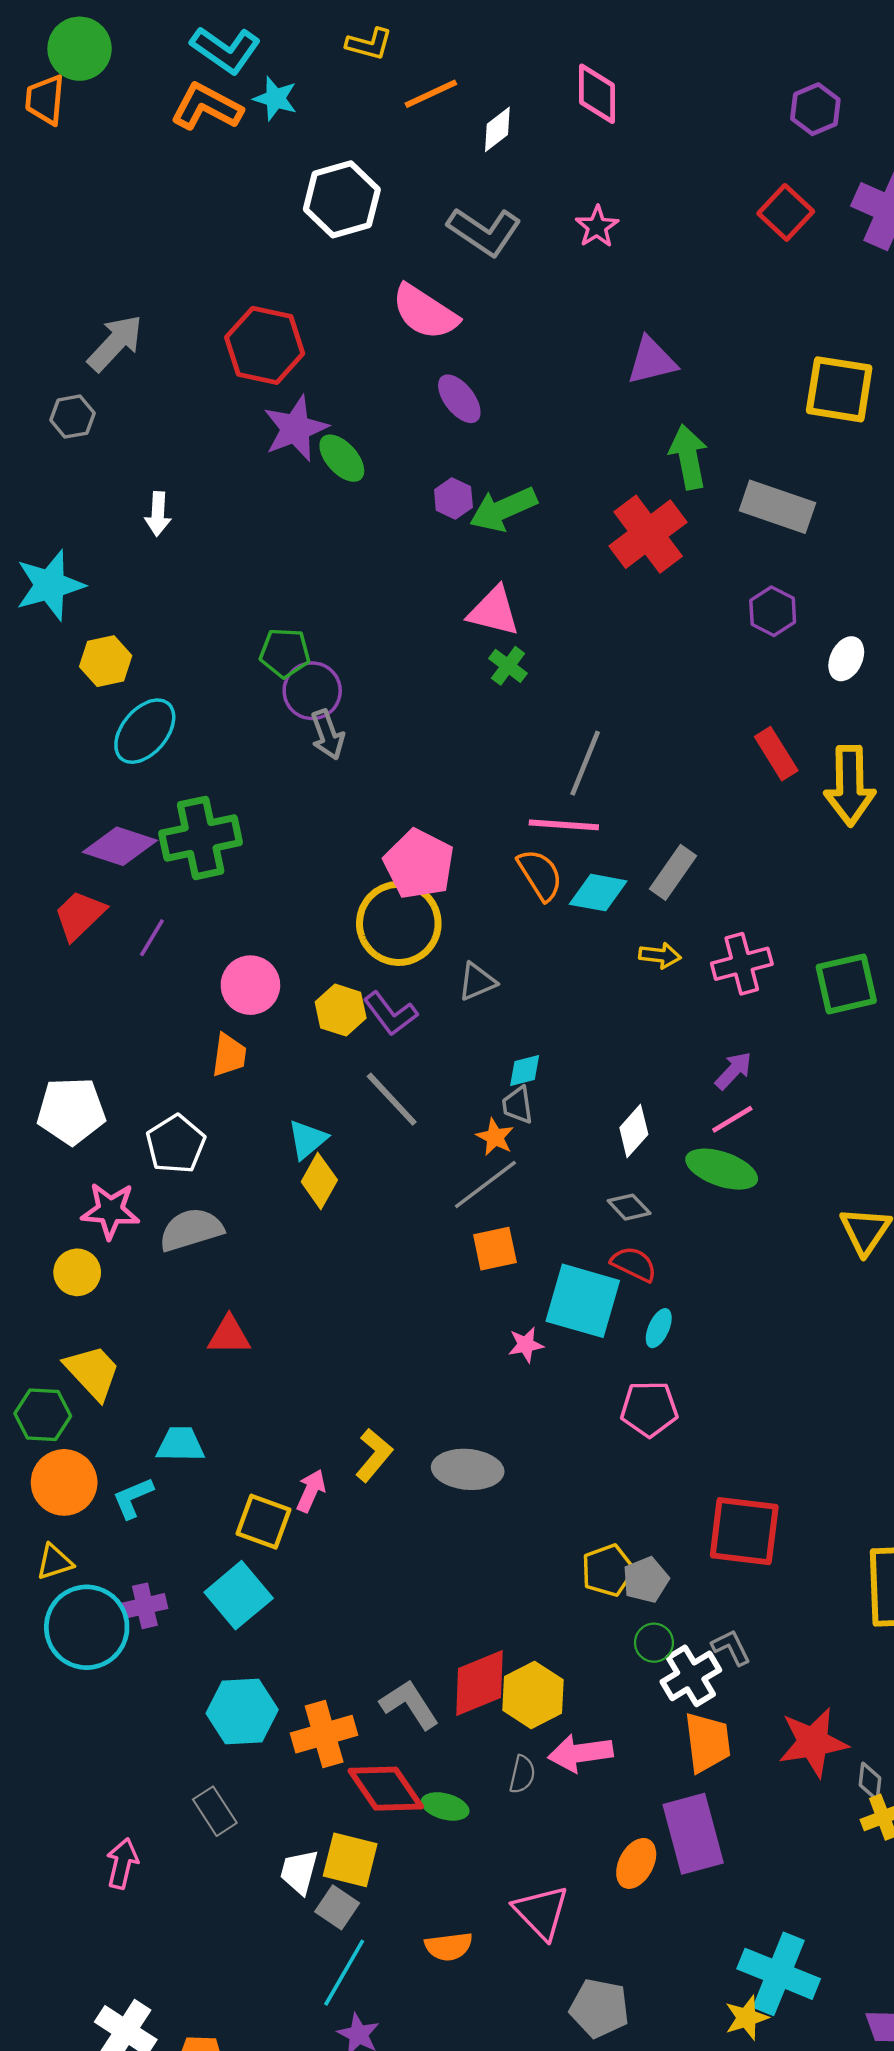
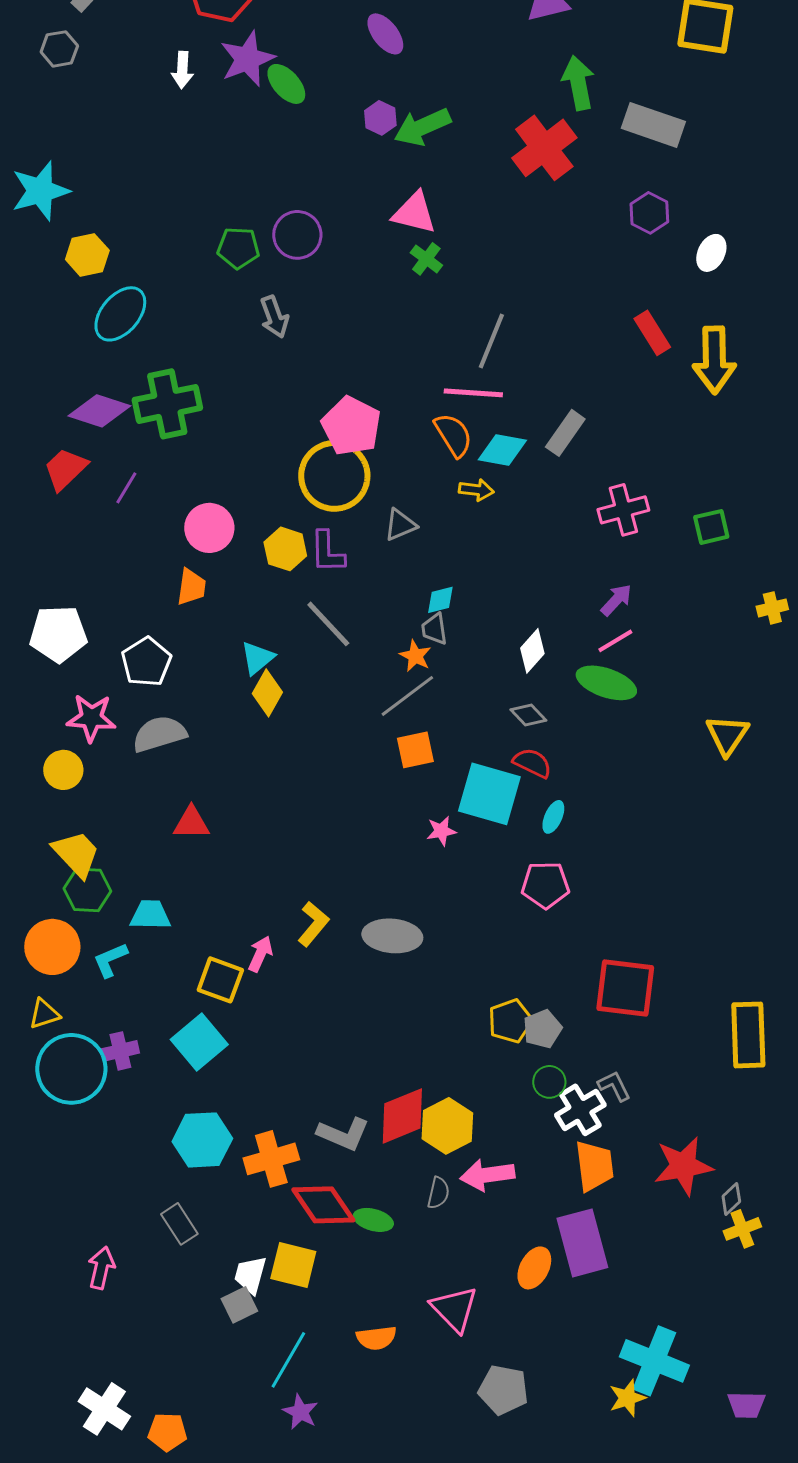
white arrow: (158, 514) -> (182, 70), moved
purple circle: (312, 691) -> (297, 235), moved
yellow arrow: (660, 955) -> (476, 490), moved
green square: (846, 984) -> (711, 527), size x0.7
purple L-shape: (390, 1014) -> (327, 552), turned 36
green hexagon: (43, 1415) -> (87, 890), moved
gray L-shape: (409, 1704) -> (343, 1134), turned 146
gray diamond: (870, 1782) -> (731, 1199), turned 40
gray square: (337, 1907) -> (239, 1305), moved, turned 30

